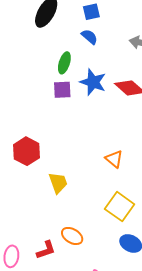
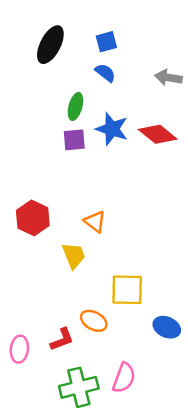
orange triangle: (114, 159) -> (95, 221), moved
yellow square: (120, 207) -> (127, 290), moved, turned -32

